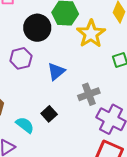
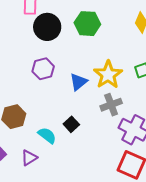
black circle: (37, 28) -> (47, 27), moved
yellow star: (91, 34) -> (108, 75), moved

